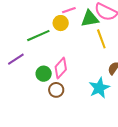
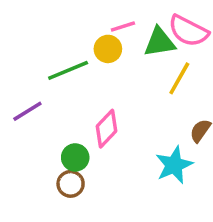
yellow line: (101, 39) -> (179, 78), turned 48
green circle: (44, 74) -> (75, 157), moved
brown circle: (56, 90) -> (71, 184), moved

